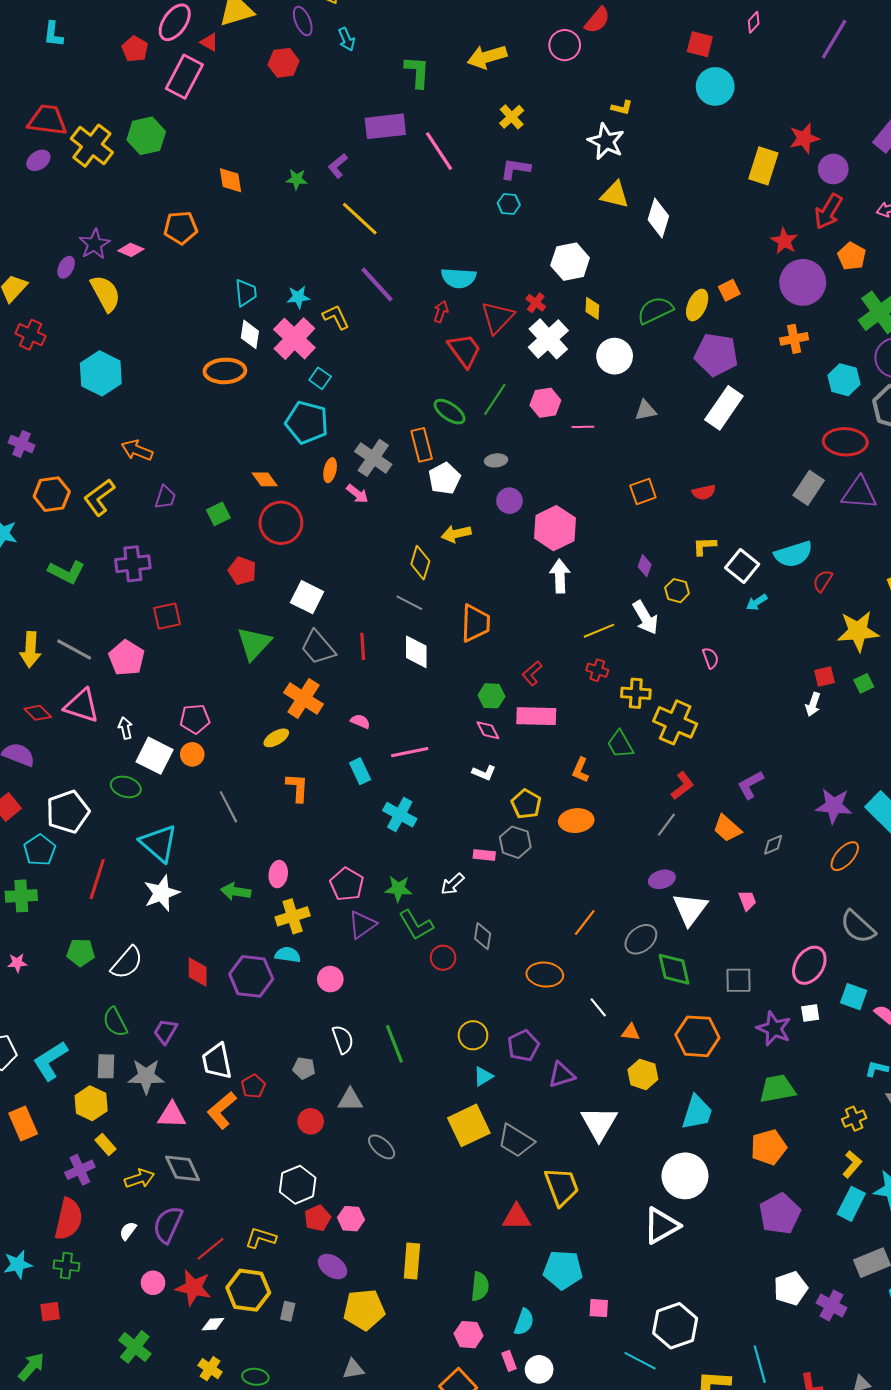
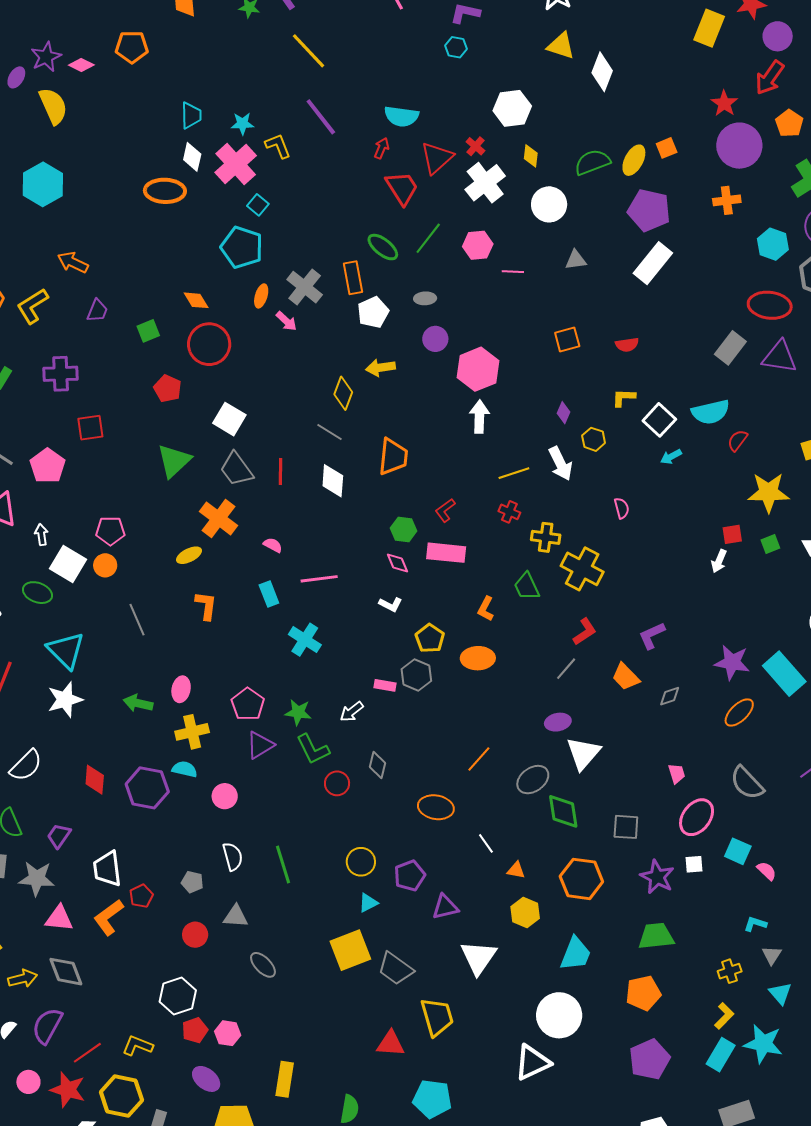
pink trapezoid: (747, 900) -> (677, 774), moved

